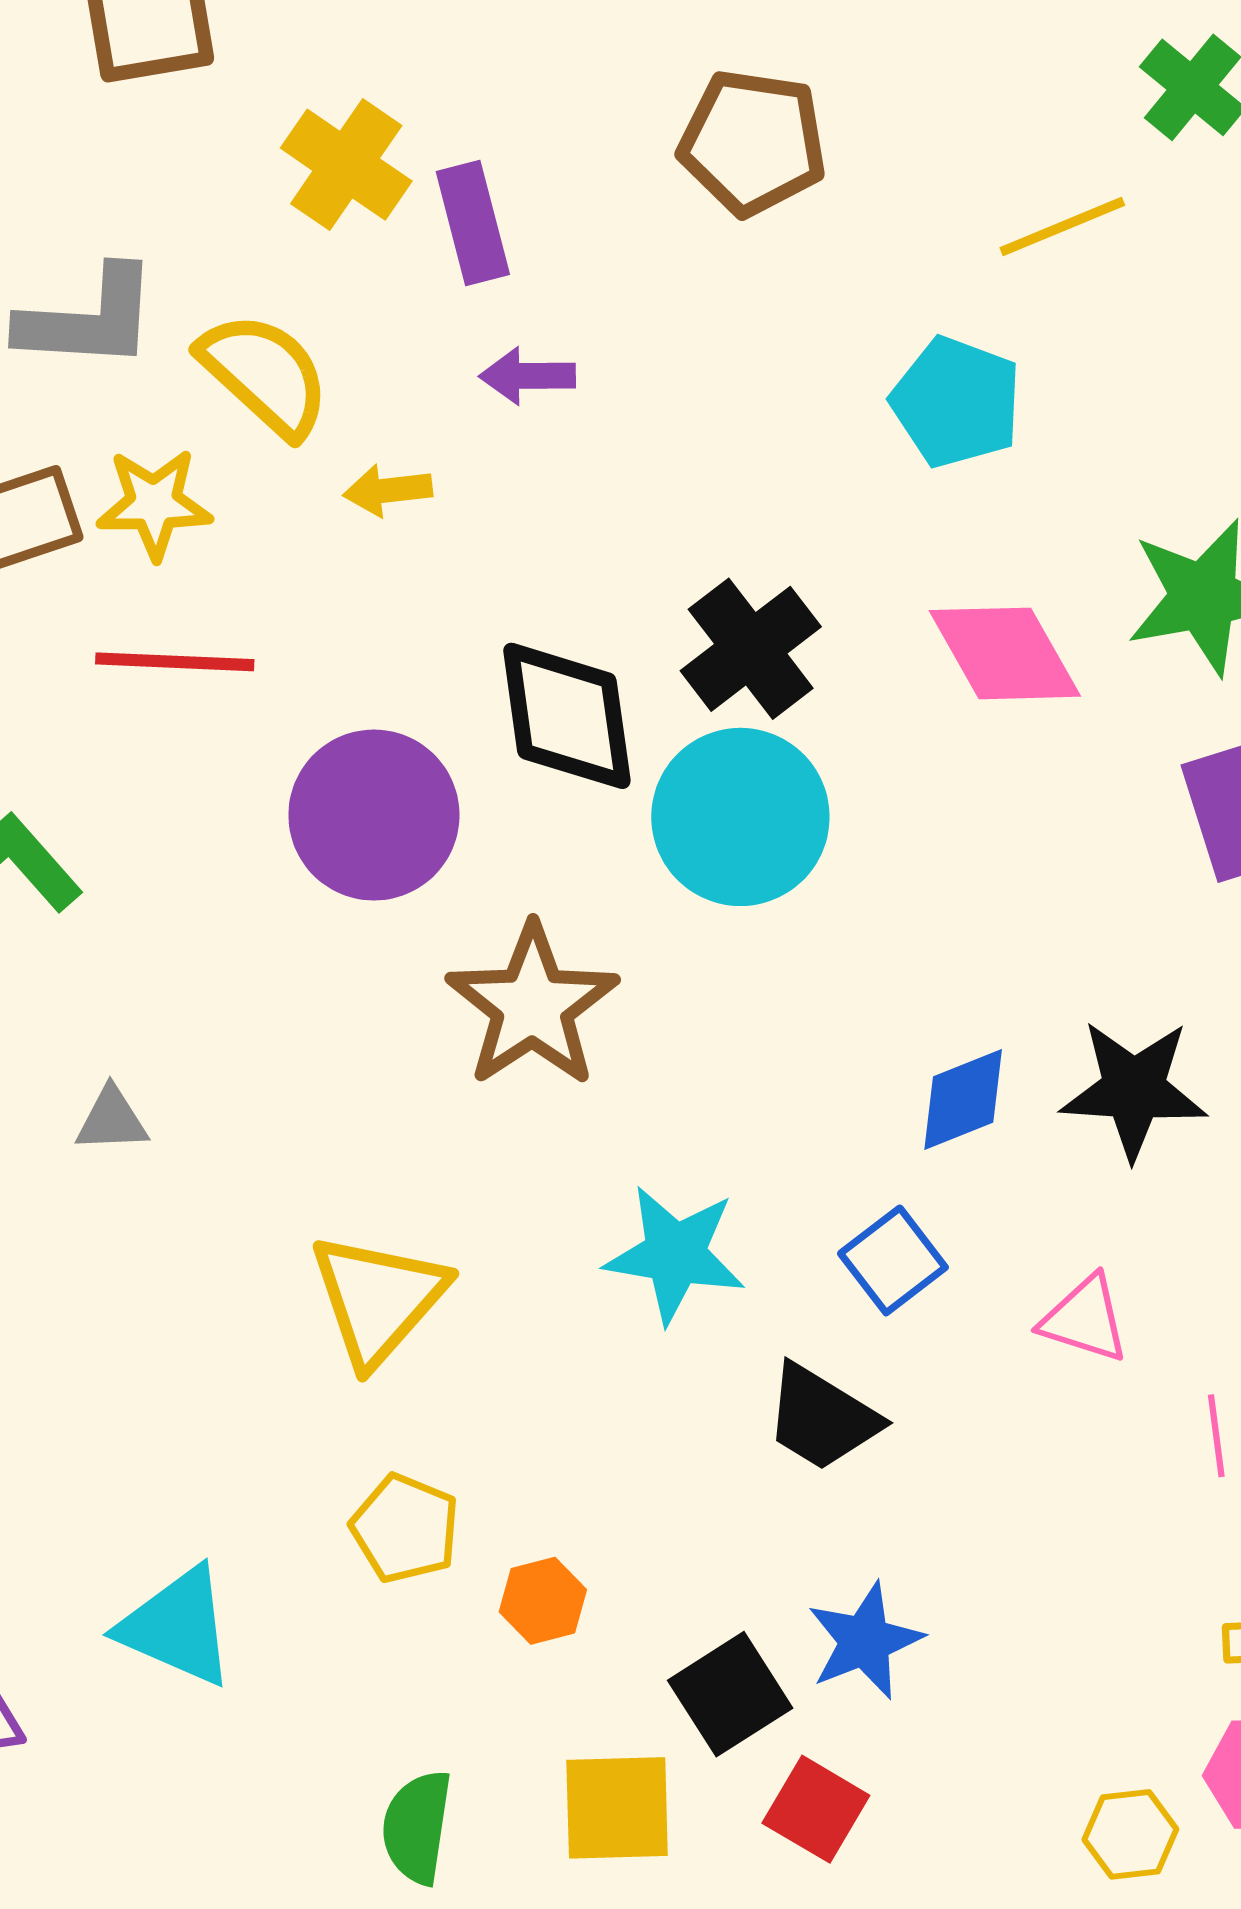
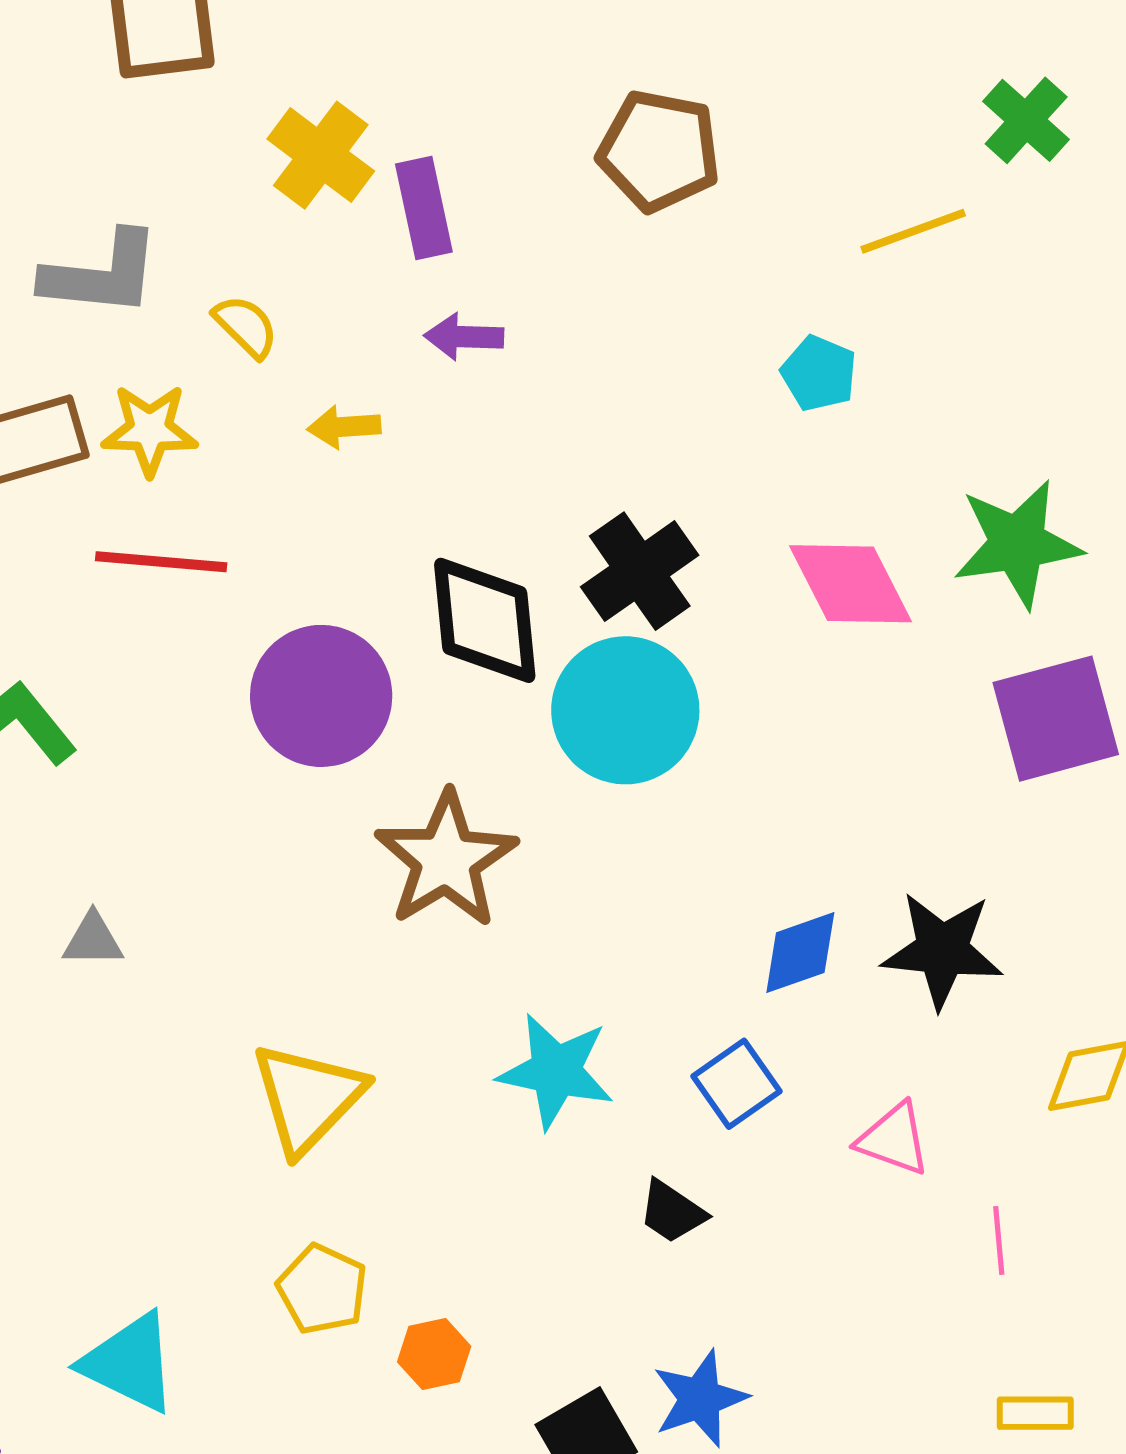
yellow semicircle: (265, 374) -> (246, 326), size x0.6
cyan pentagon: (956, 402) -> (819, 373), size x0.7
black trapezoid: (822, 1418) -> (672, 1212), size x0.7

